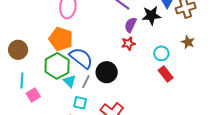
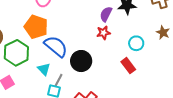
green hexagon: (57, 66) -> (16, 53), moved
red rectangle: (166, 74) -> (128, 66), moved
gray line: (86, 82) -> (59, 80), moved

